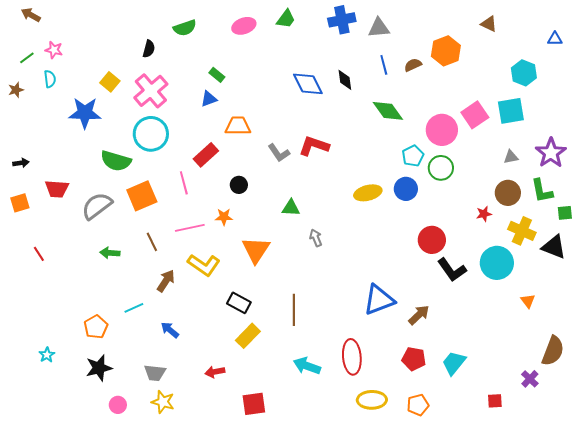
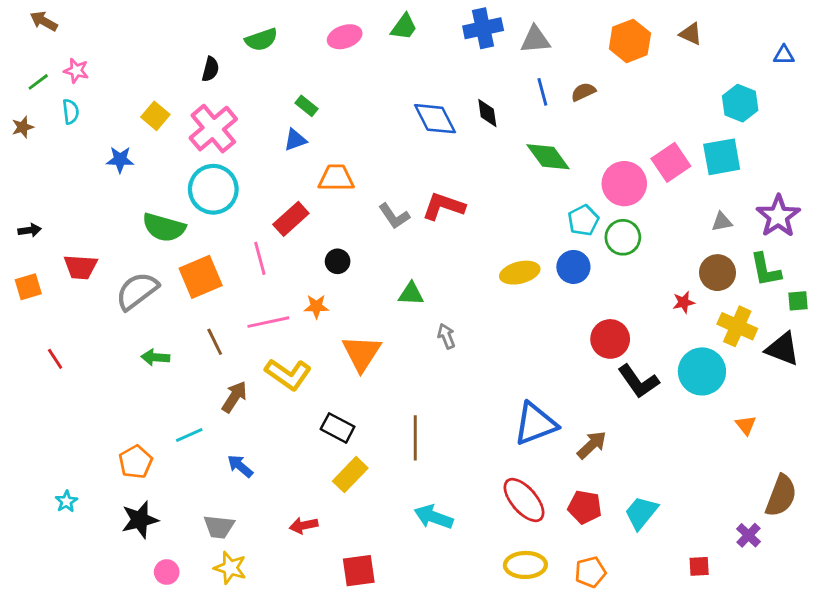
orange hexagon: (446, 51) -> (630, 41), moved
blue star: (85, 113) -> (120, 160), size x0.6
red ellipse: (352, 357) -> (524, 500), moved, turned -36

